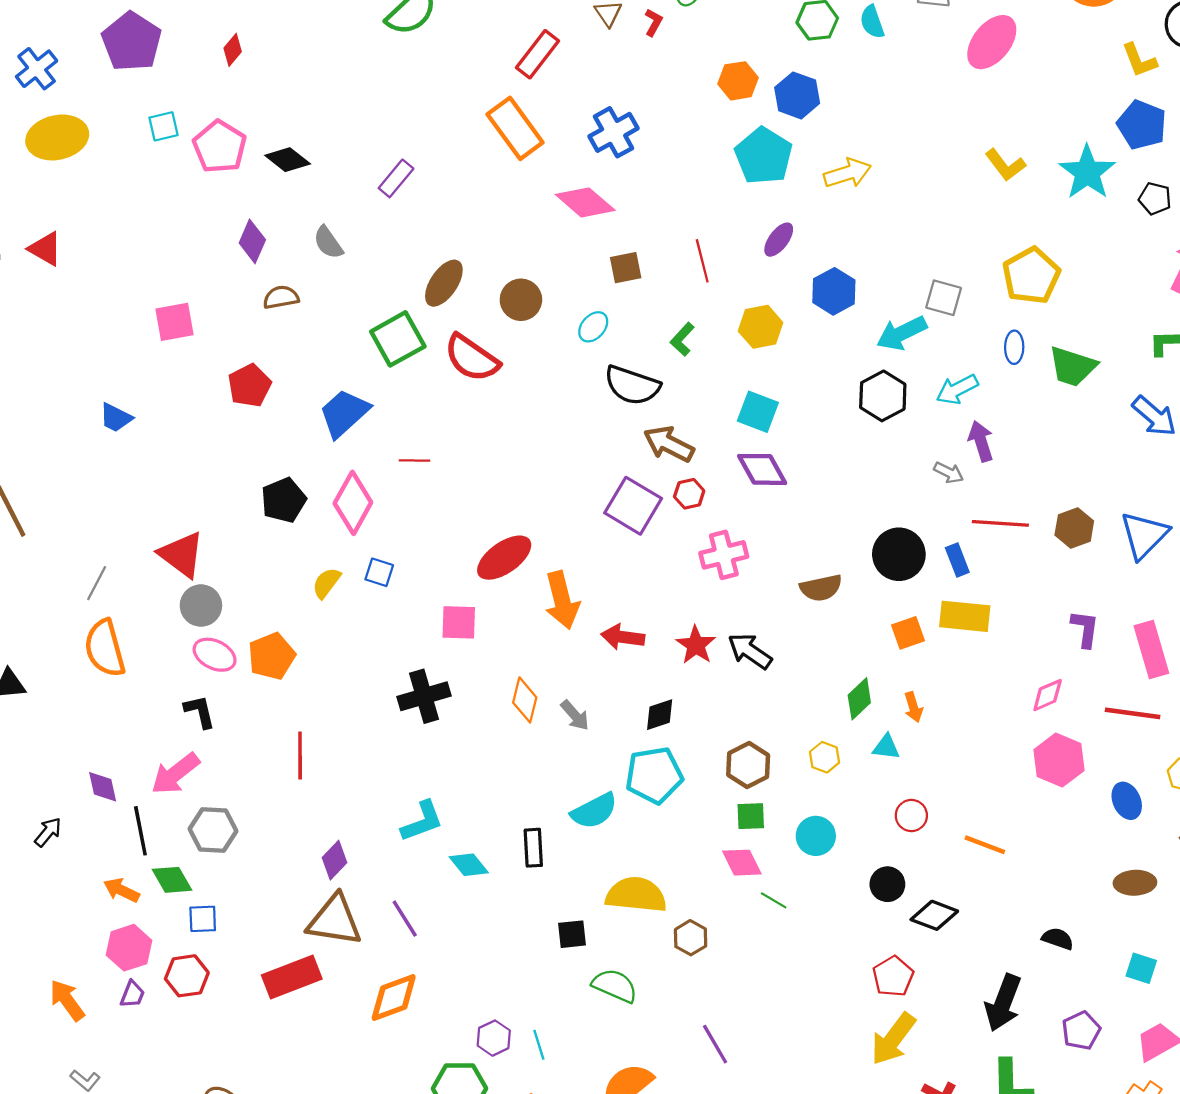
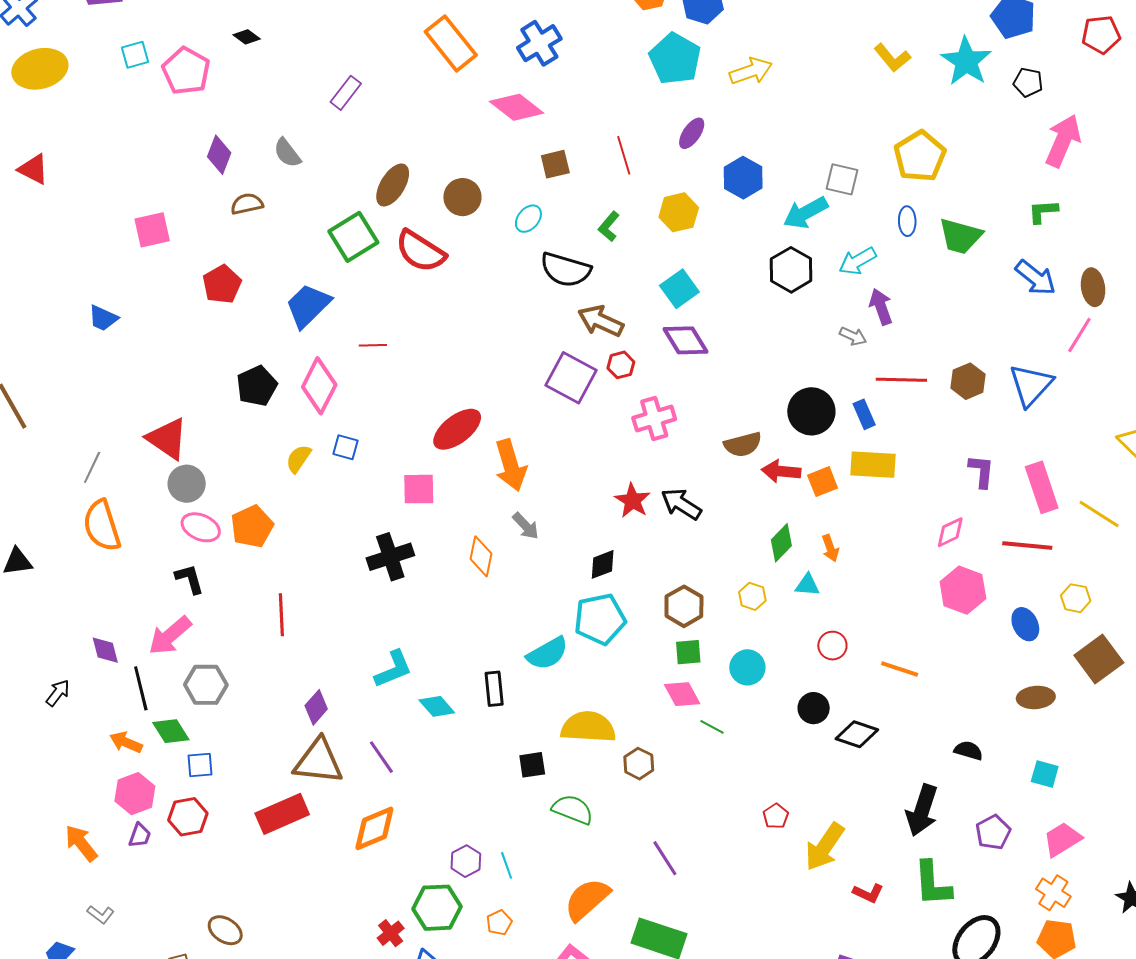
black diamond: (288, 160) -> (247, 37), moved, size x0.7
cyan square: (758, 412) -> (679, 289), turned 36
red arrow: (623, 637) -> (781, 471), moved
gray arrow: (575, 715) -> (526, 526), moved
red pentagon: (893, 976) -> (776, 816), moved, size x0.7

